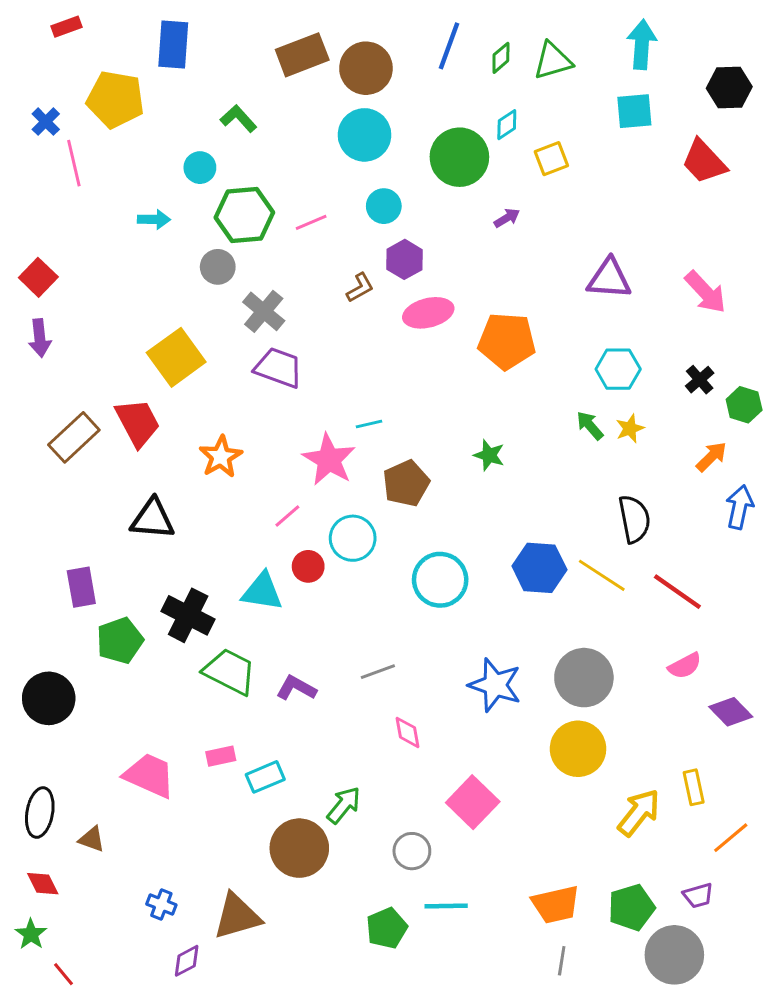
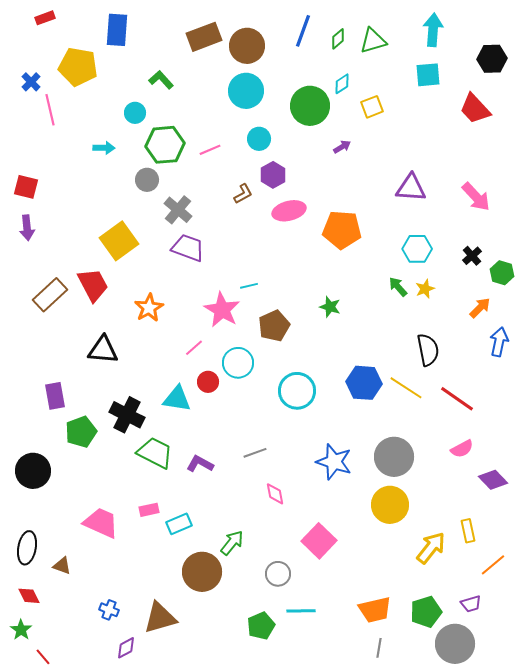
red square: (38, 277) -> (26, 187), turned -30

